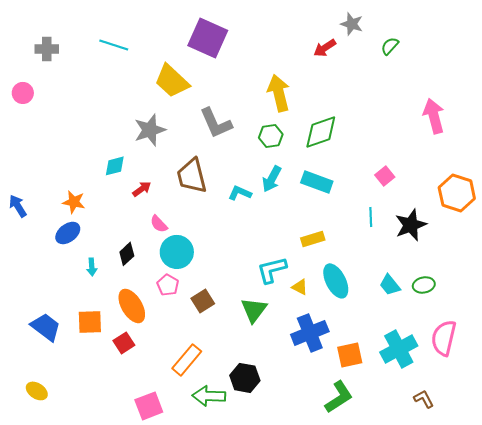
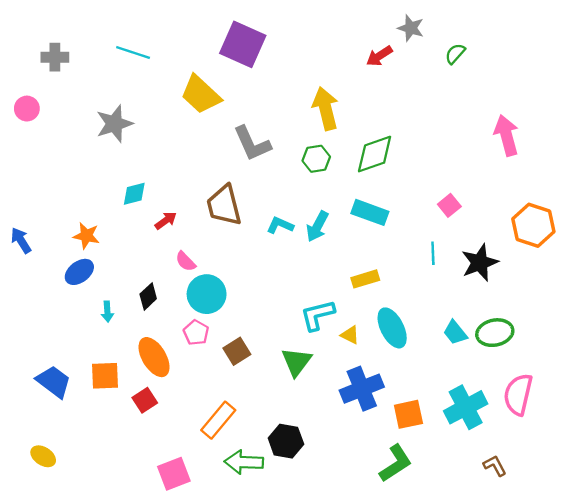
gray star: (150, 130) -> (114, 124), moved
cyan arrow: (272, 179) -> (317, 226), moved
green ellipse: (424, 285) -> (495, 333), size x1.4

